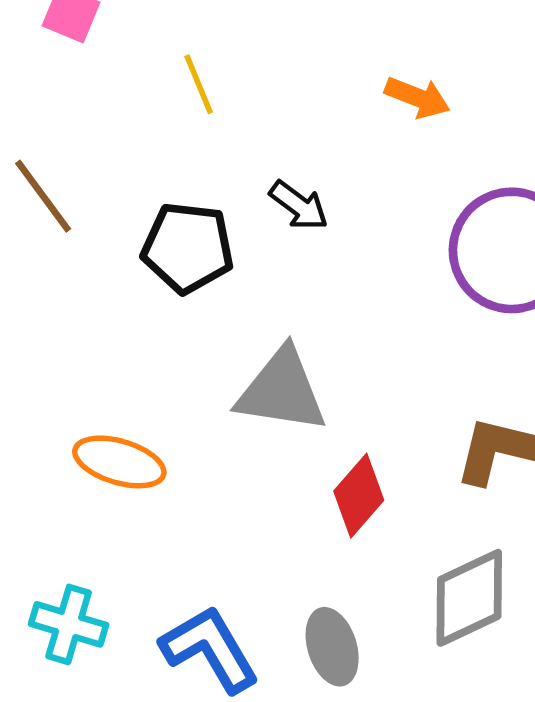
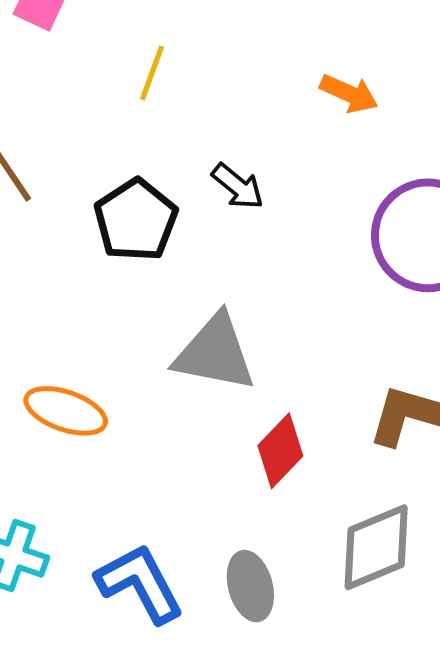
yellow line: (199, 84) -> (152, 73), turned 40
black pentagon: (188, 248) -> (136, 220), turned 30

